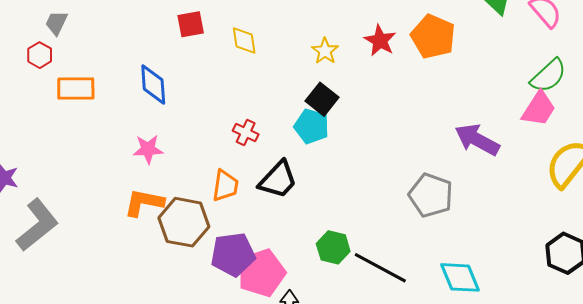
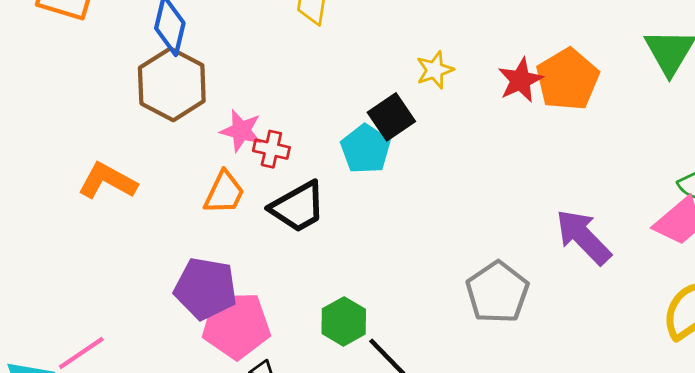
red star: (380, 41) -> (520, 80), moved
yellow star: (325, 51) -> (435, 70), moved
red cross: (246, 133) -> (271, 149), moved, turned -30
pink star: (148, 149) -> (241, 131), moved
brown hexagon: (184, 222) -> (172, 84), moved

